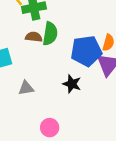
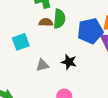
black star: (72, 84) -> (69, 62), moved

